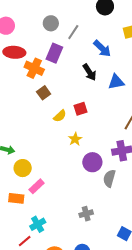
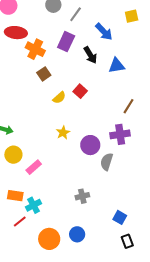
purple rectangle: (54, 53) -> (66, 42), moved
red square: (80, 109) -> (80, 91), turned -32
yellow star: (75, 139) -> (63, 133), moved
yellow circle: (23, 168) -> (13, 155), moved
orange rectangle: (16, 198) -> (15, 196), moved

